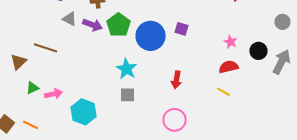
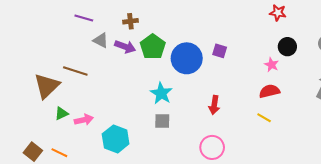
black circle: (258, 51) -> (287, 47), moved
brown triangle: (18, 62) -> (47, 86), size x1.5

